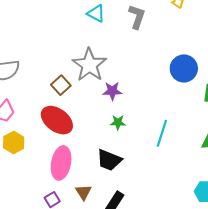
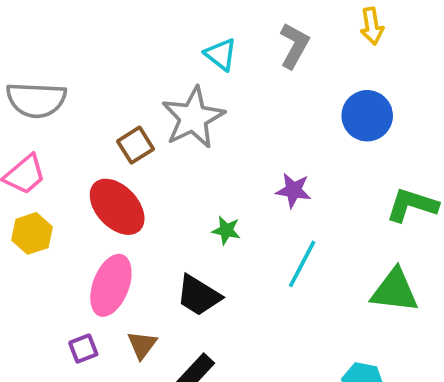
cyan triangle: (96, 13) -> (221, 54), moved
blue circle: (184, 68) -> (367, 116), moved
purple star: (112, 91) -> (293, 190), moved

